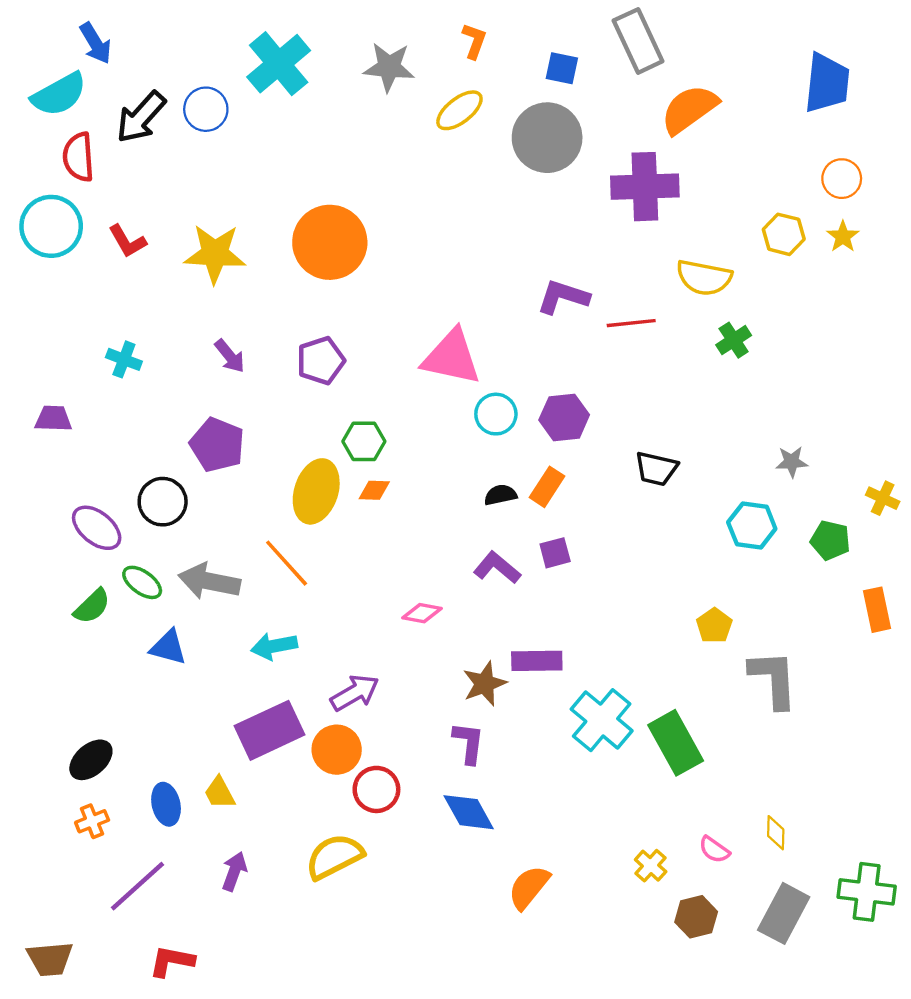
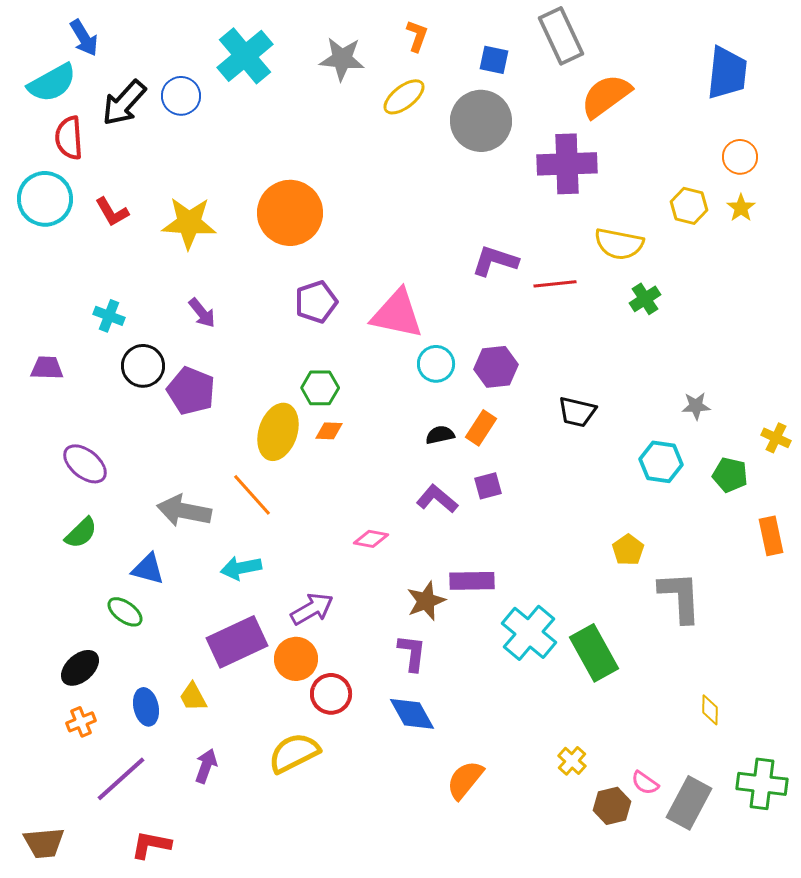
purple pentagon: (321, 361) -> (316, 302), moved
black circle: (163, 502) -> (143, 366), moved
green ellipse: (142, 582) -> (125, 612), moved
yellow diamond: (776, 833) -> (710, 710), moved
pink semicircle: (714, 850) -> (645, 783), moved

